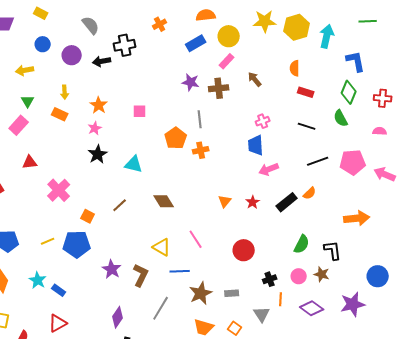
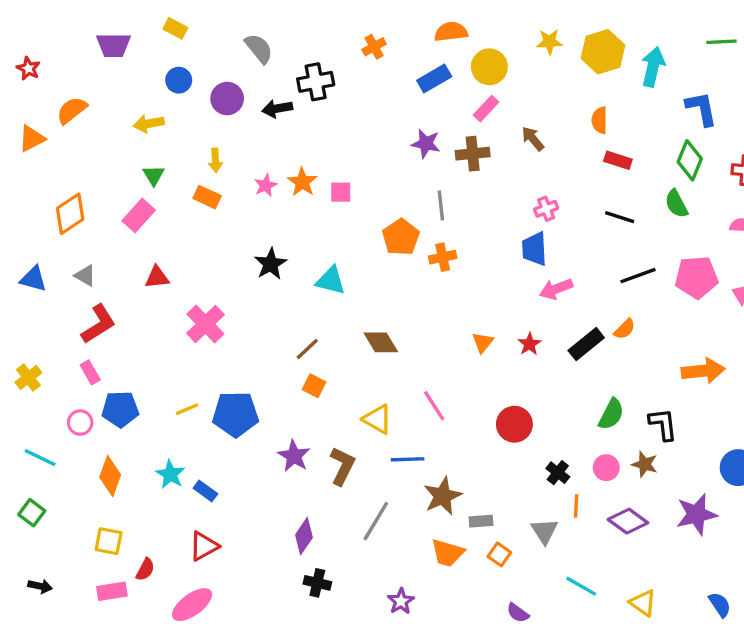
yellow star: (265, 21) -> (549, 42), size x0.7
orange star: (99, 105) -> (302, 182), moved
pink star: (95, 128) -> (266, 185), moved
orange square: (88, 216) -> (314, 386), moved
black cross: (270, 279) -> (558, 473), turned -32
gray rectangle: (232, 293) -> (481, 521), moved

